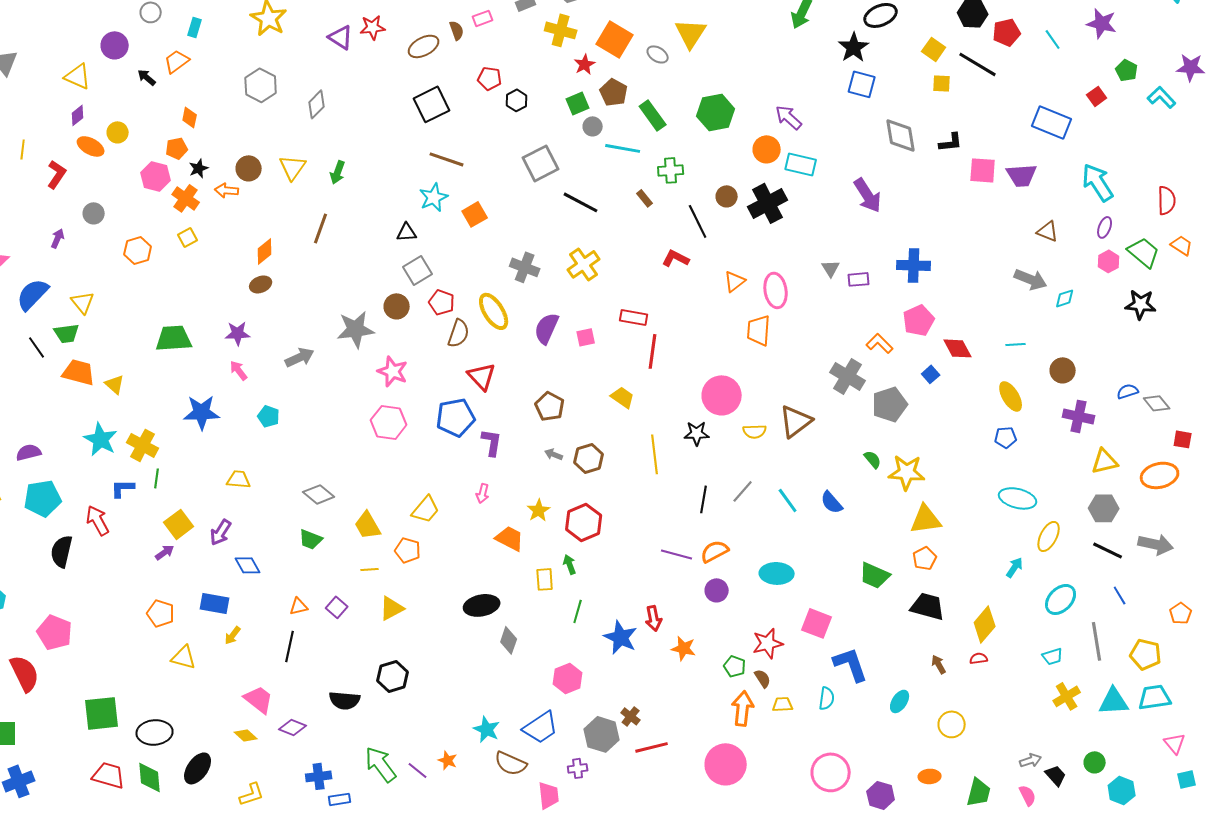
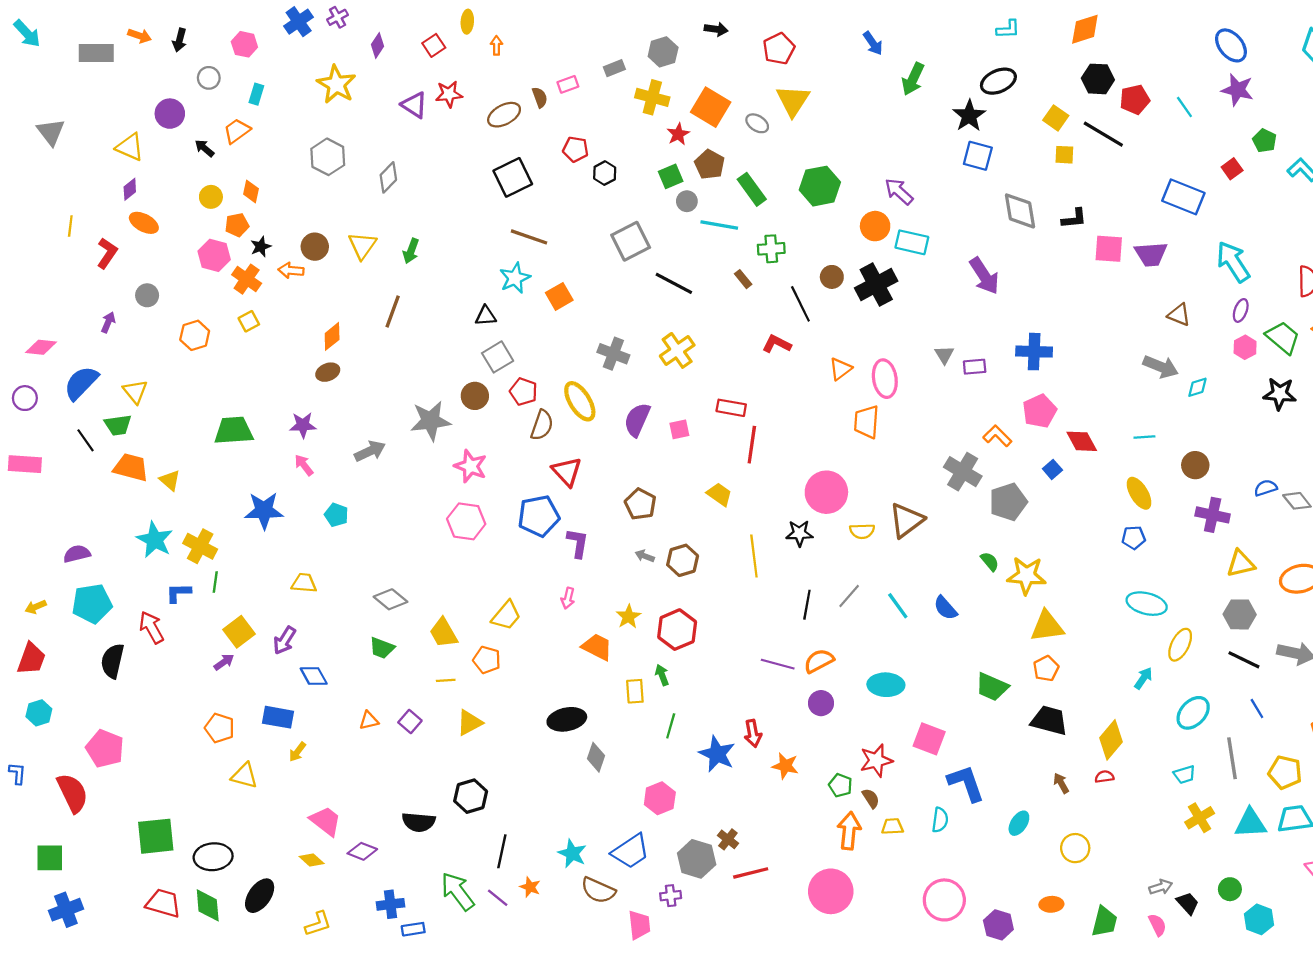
yellow circle: (118, 132) -> (211, 197), moved
black line: (290, 646) -> (502, 851), moved

